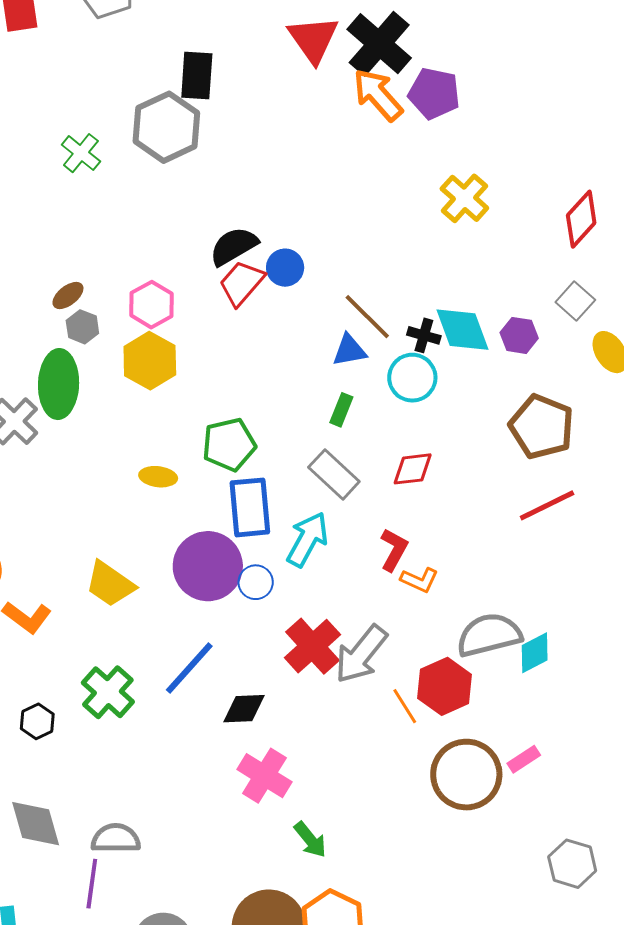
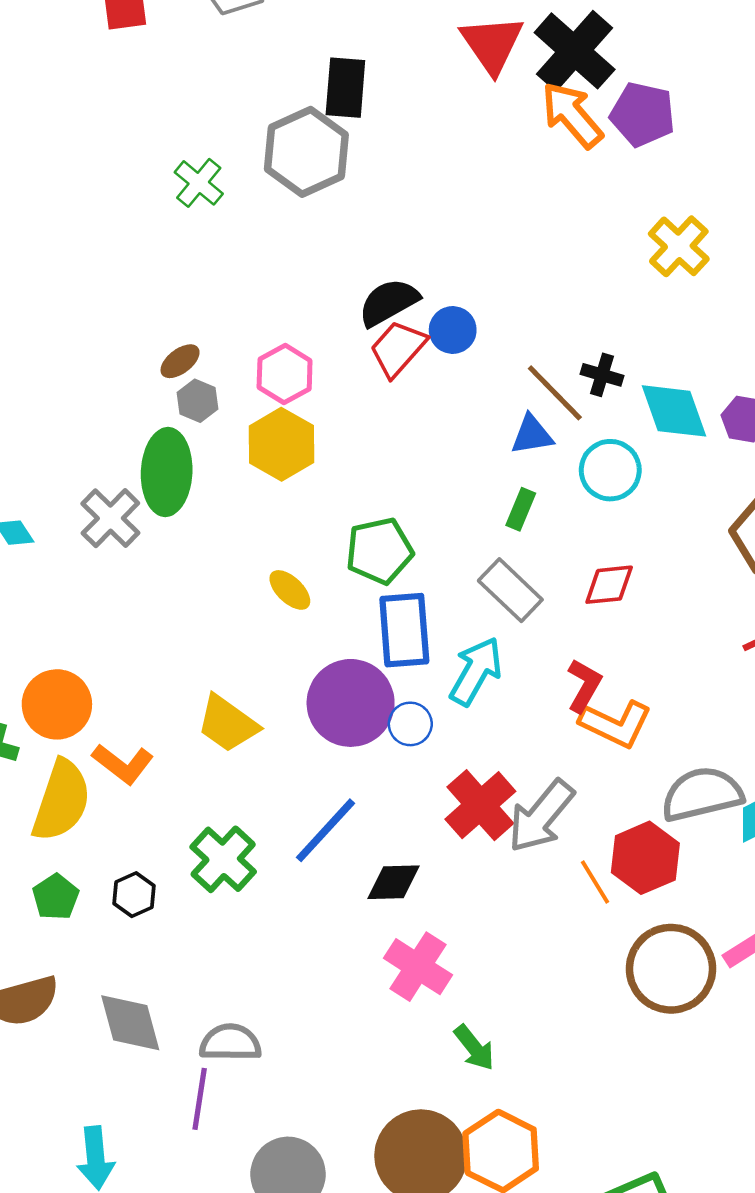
black cross: (424, 335) -> (602, 375), moved
yellow ellipse: (158, 477) -> (290, 590), turned 36
orange L-shape: (419, 580) -> (616, 724), size x1.5

